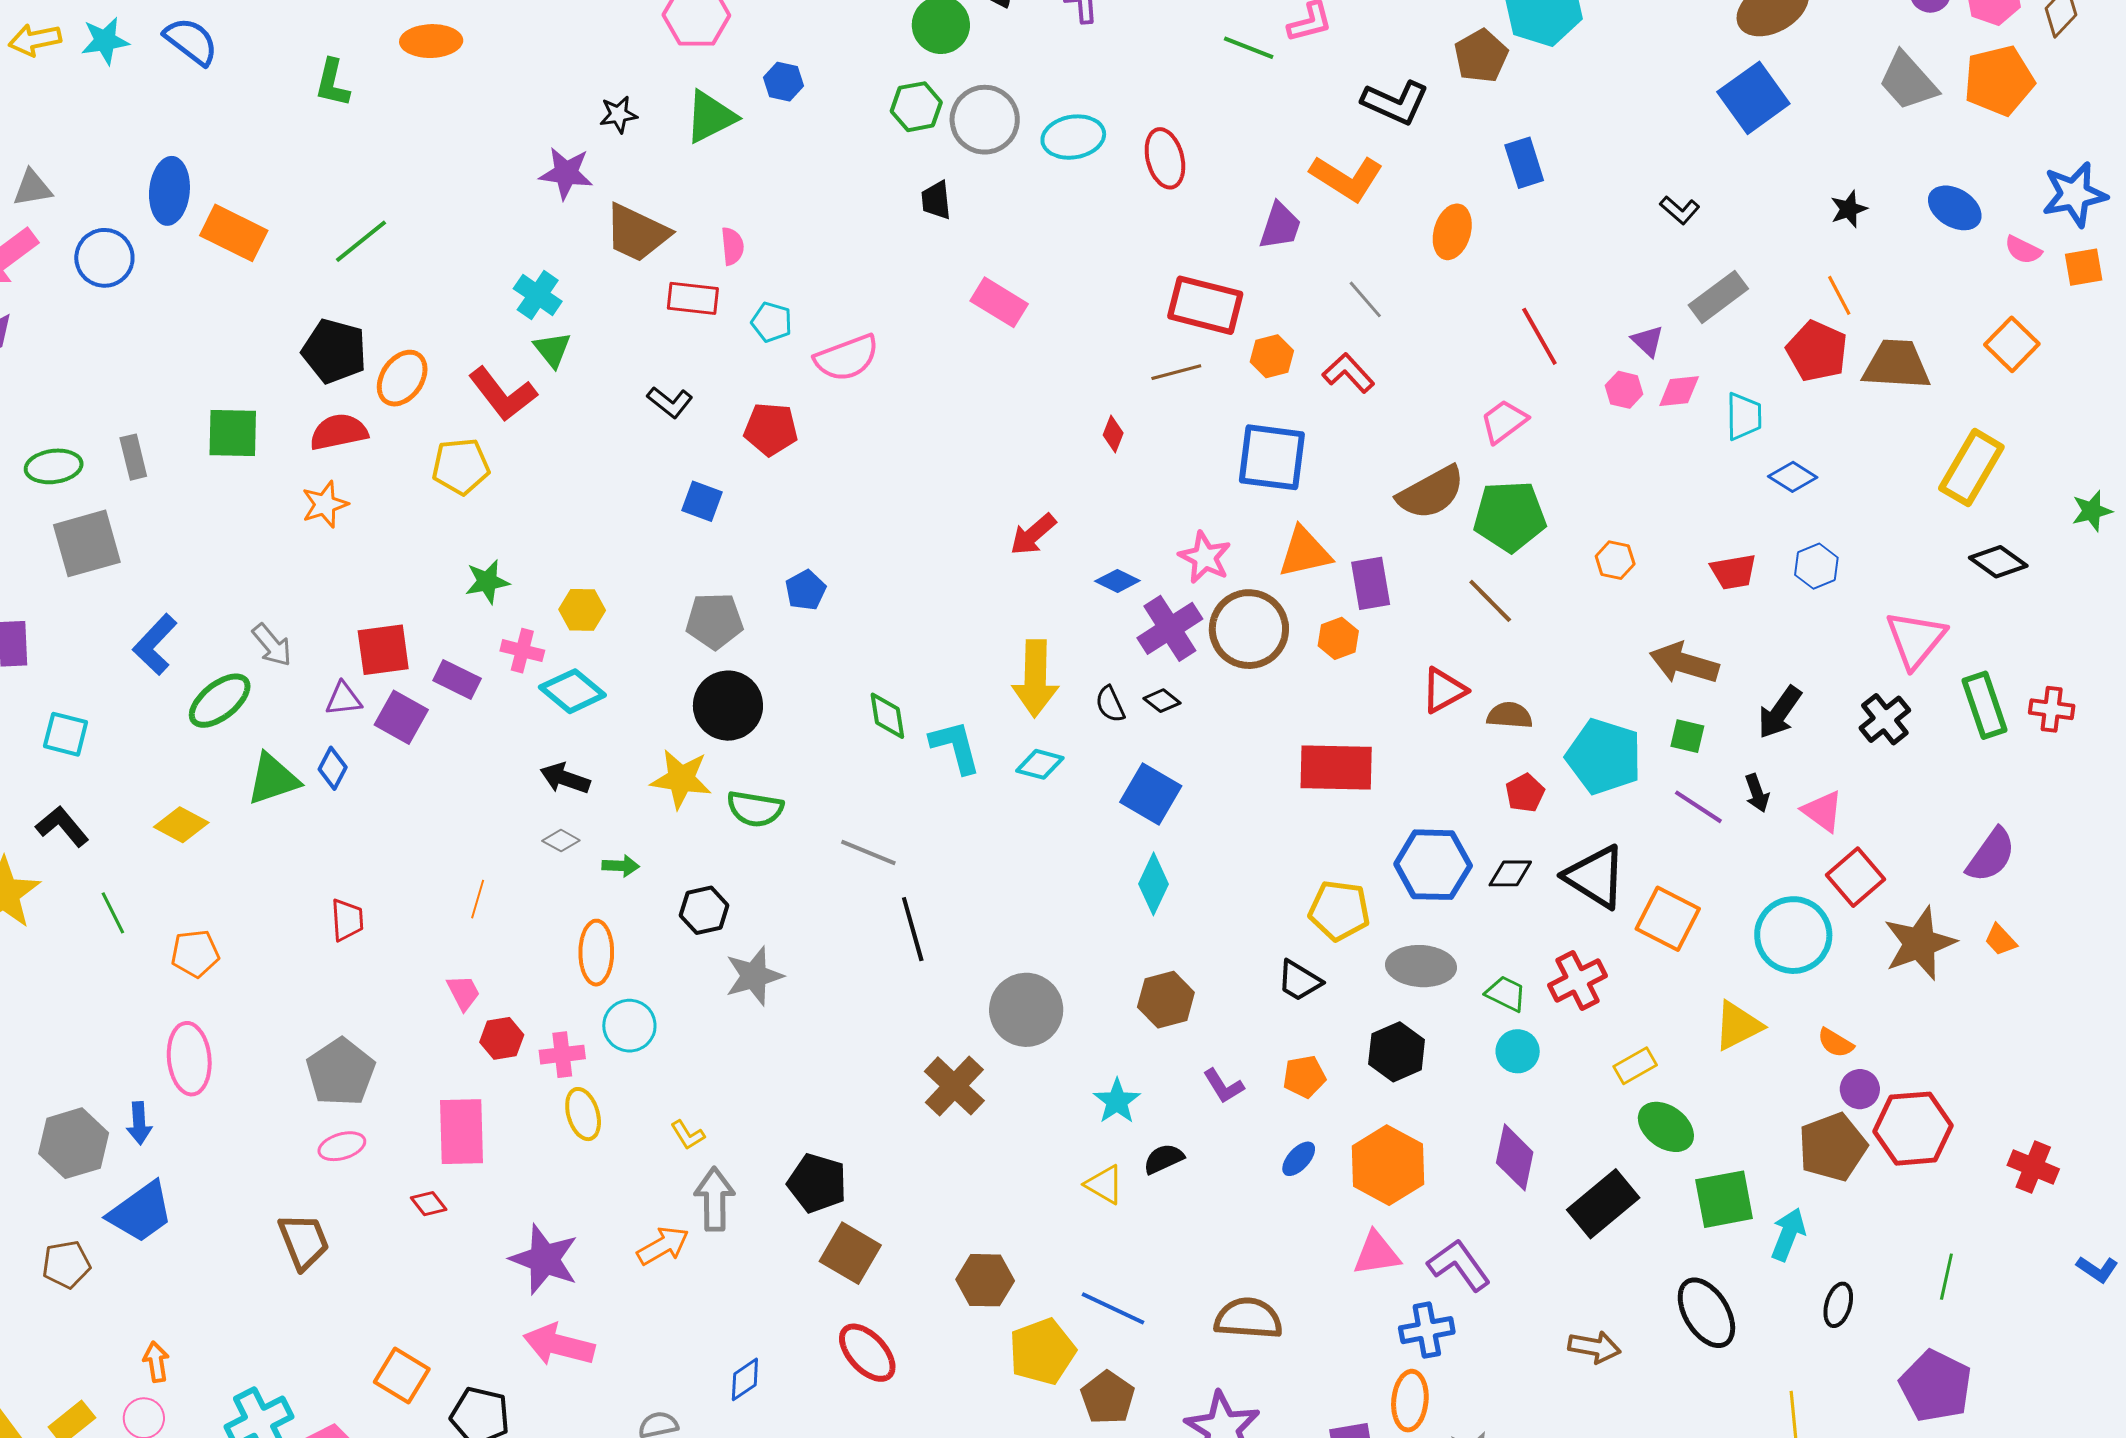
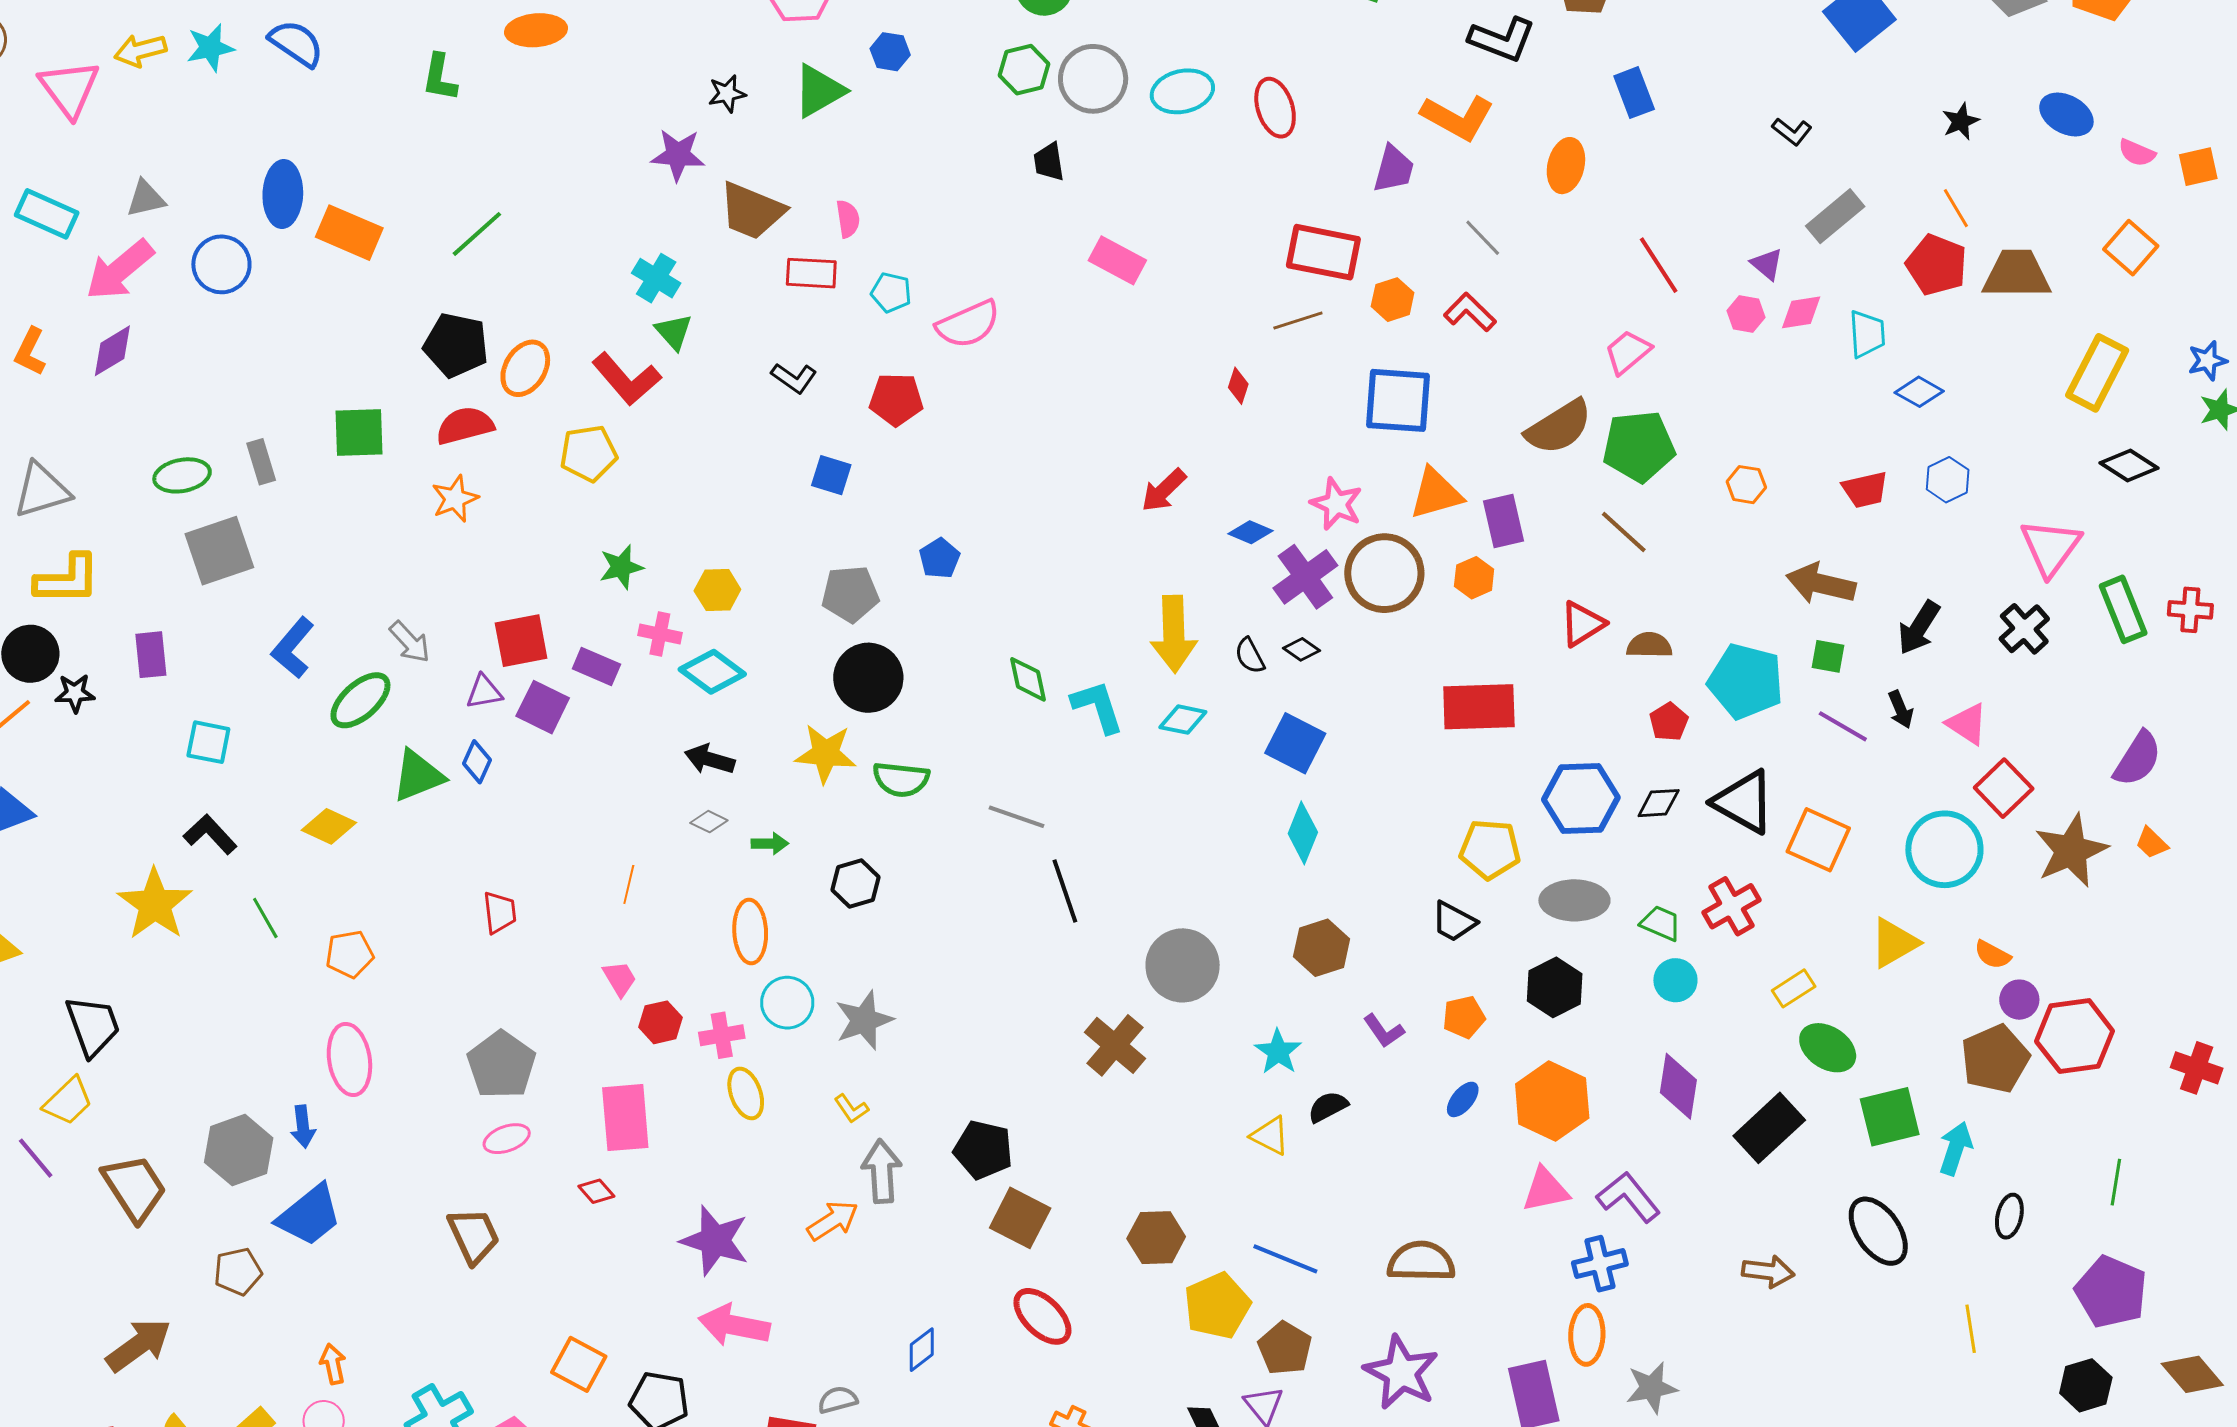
blue star: (2074, 194) -> (2208, 361), moved, size x0.6
gray star: (754, 976) -> (864, 1020), moved

